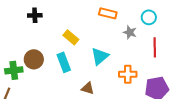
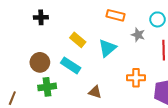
cyan triangle: (100, 56) -> (107, 48), moved
cyan rectangle: (64, 62) -> (71, 65), turned -36
green cross: (14, 70) -> (47, 87), moved

